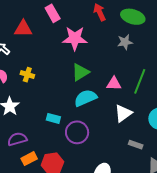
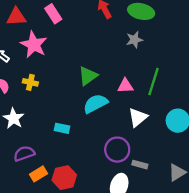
red triangle: (23, 29) -> (16, 17), moved
pink star: (75, 38) -> (34, 45), moved, turned 30
purple circle: (77, 132) -> (117, 150), moved
gray rectangle: (136, 145) -> (140, 165), moved

